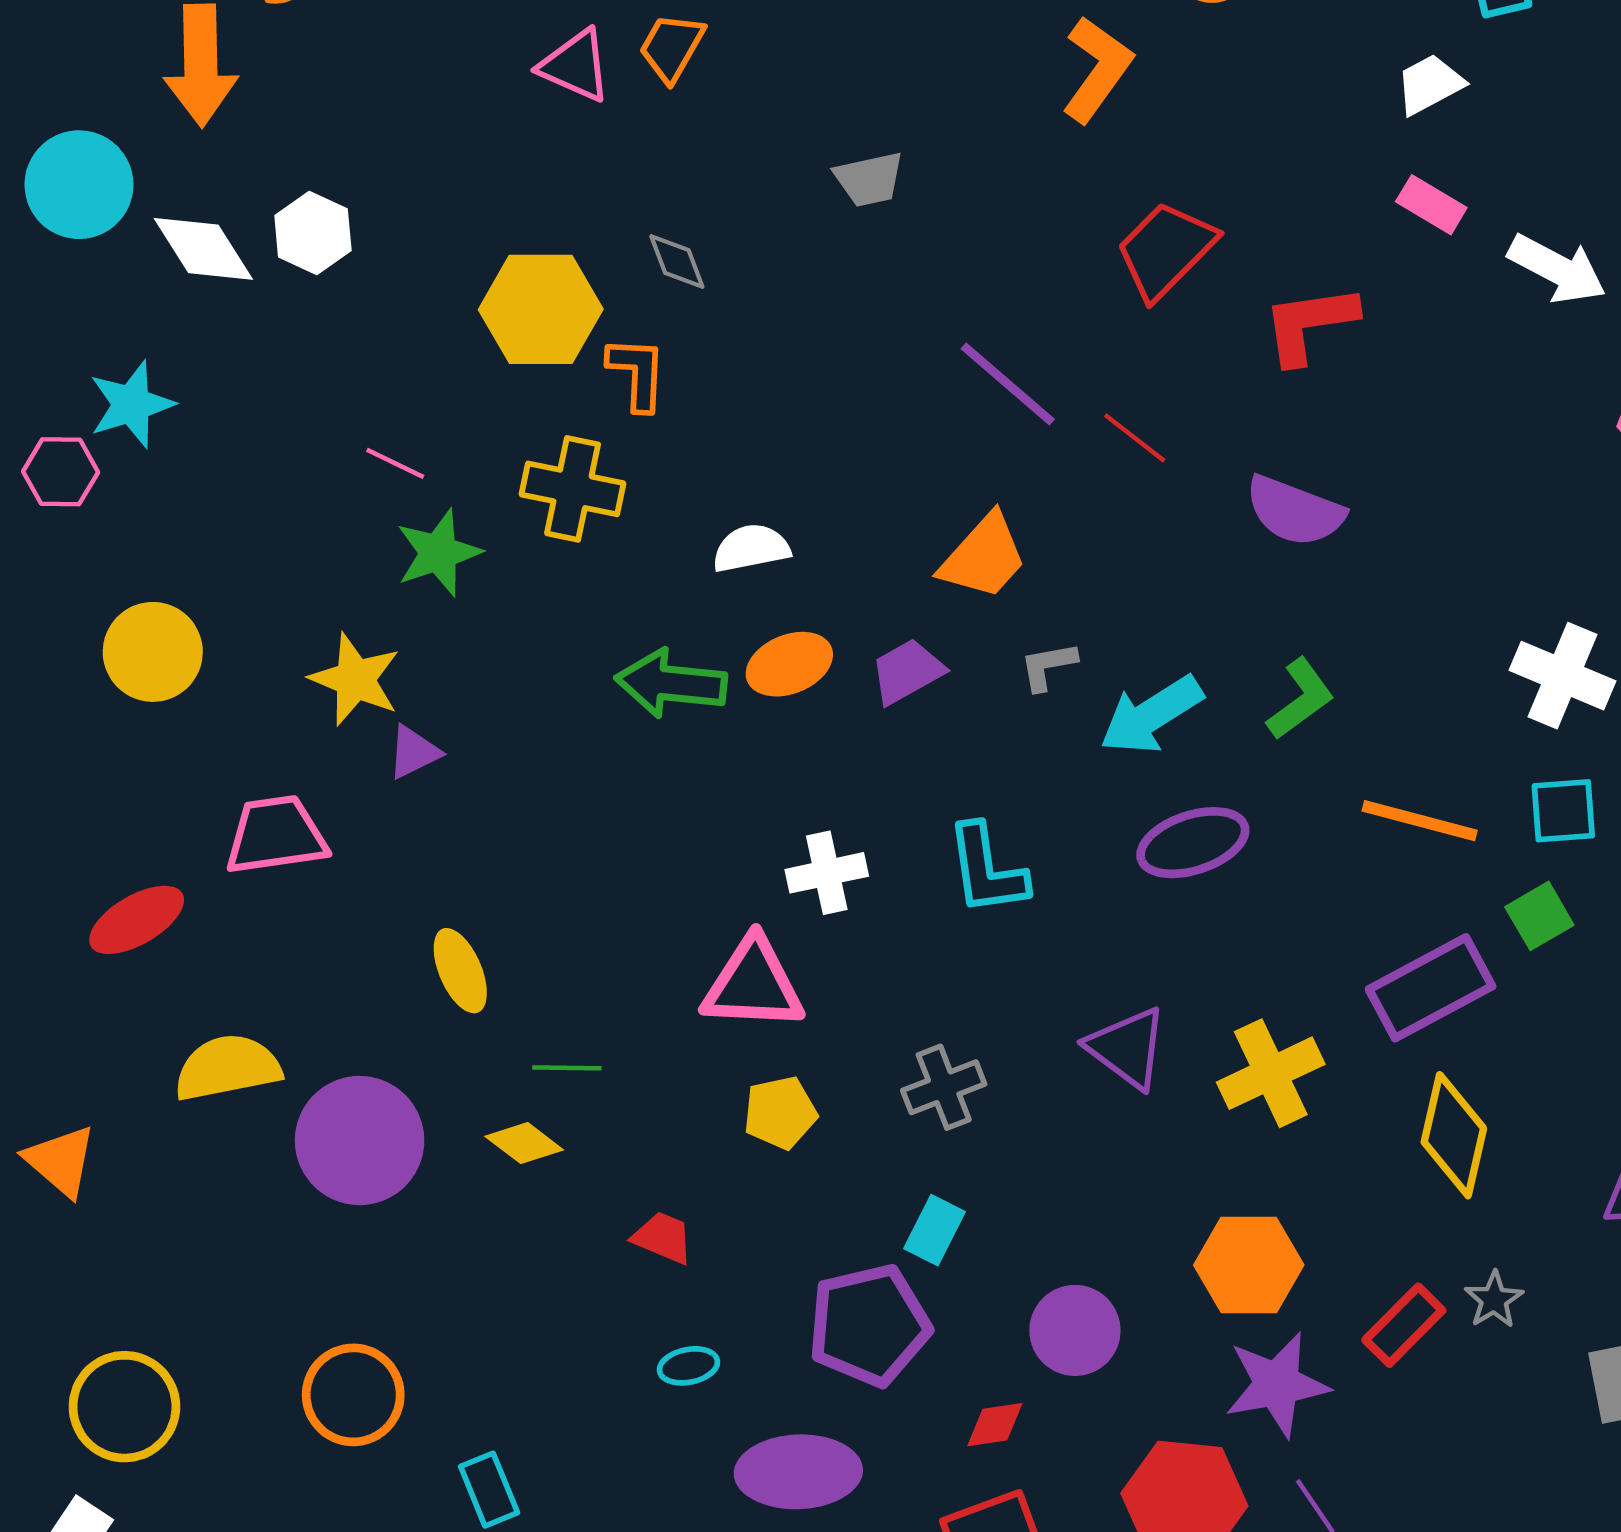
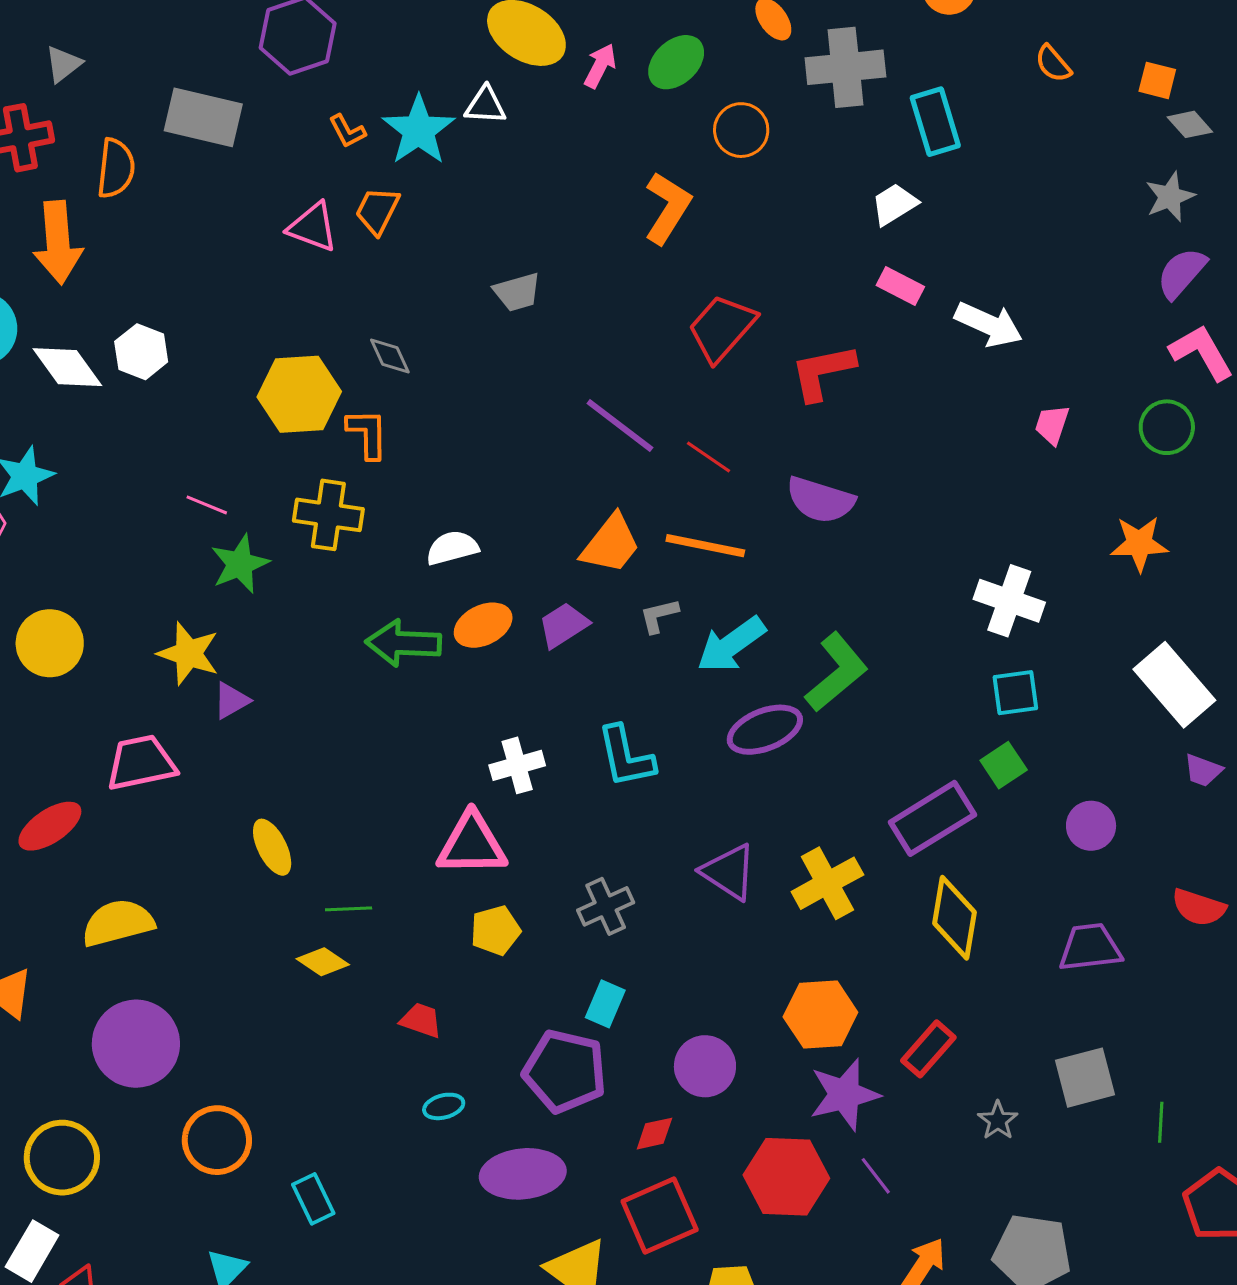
green L-shape: (1300, 699) -> (837, 672), moved, size x1.4
orange line: (1420, 821) -> (705, 546), moved
purple circle: (360, 1141) -> (136, 1044), moved
gray star: (1494, 1300) -> (998, 1120), moved
purple pentagon: (869, 1325) -> (565, 1071), turned 30

